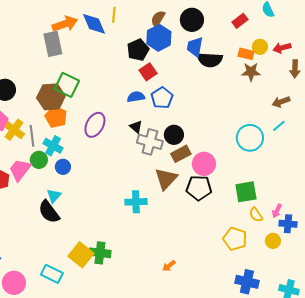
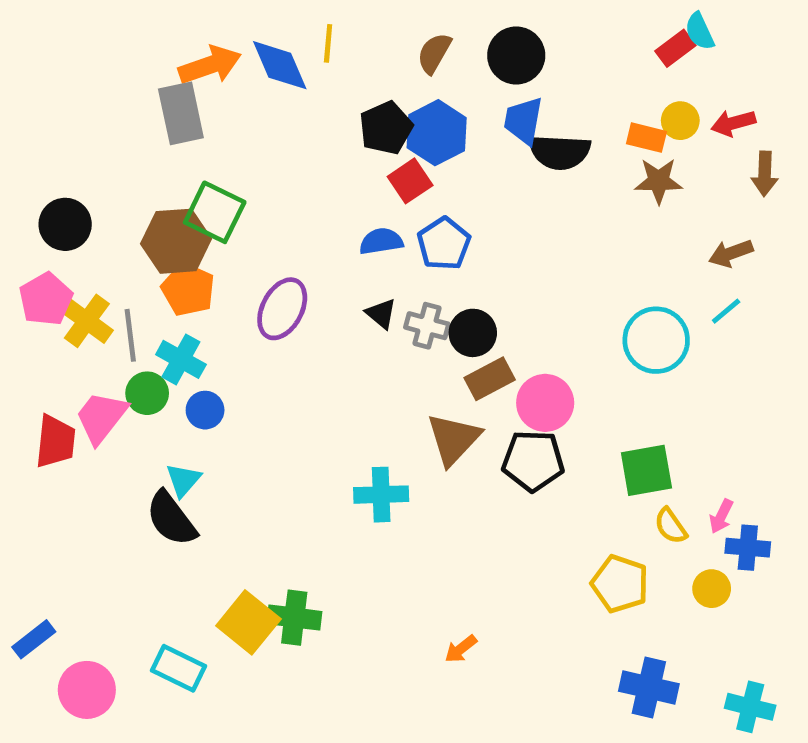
red rectangle: (240, 21) -> (675, 48), moved
blue hexagon: (159, 38) -> (437, 133), moved
gray cross: (150, 142) -> (427, 326), moved, size x0.7

